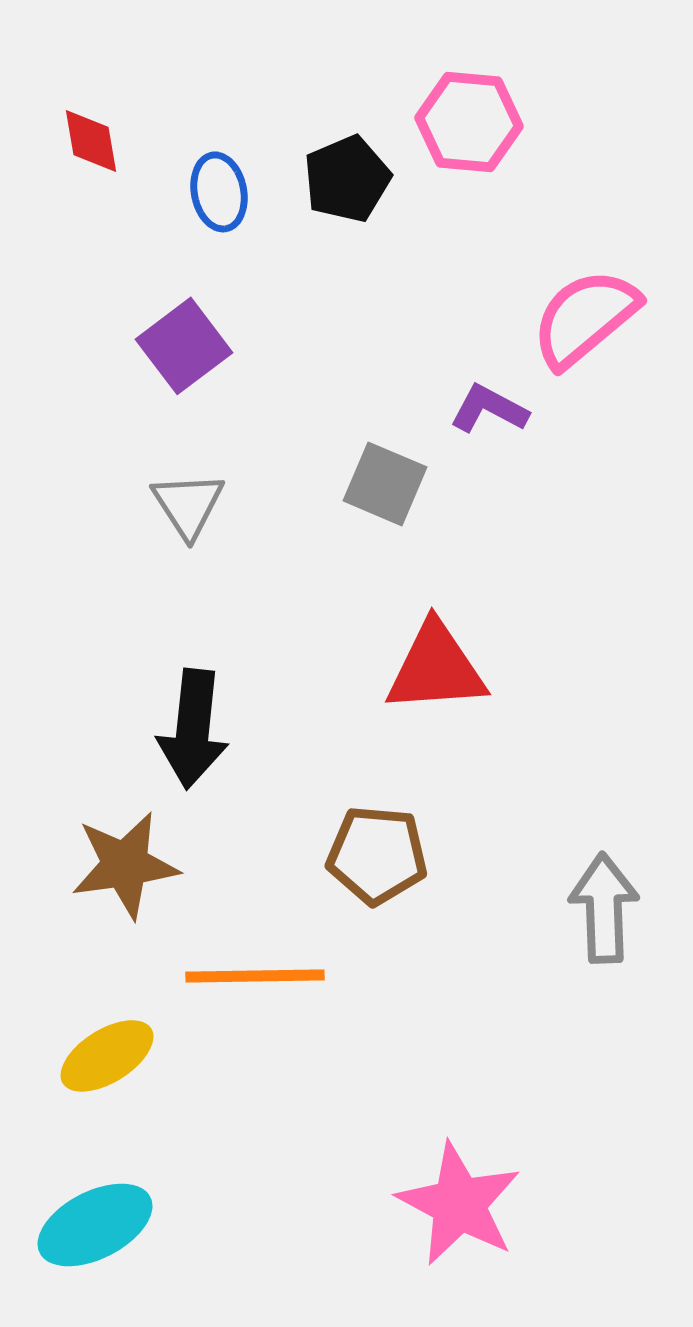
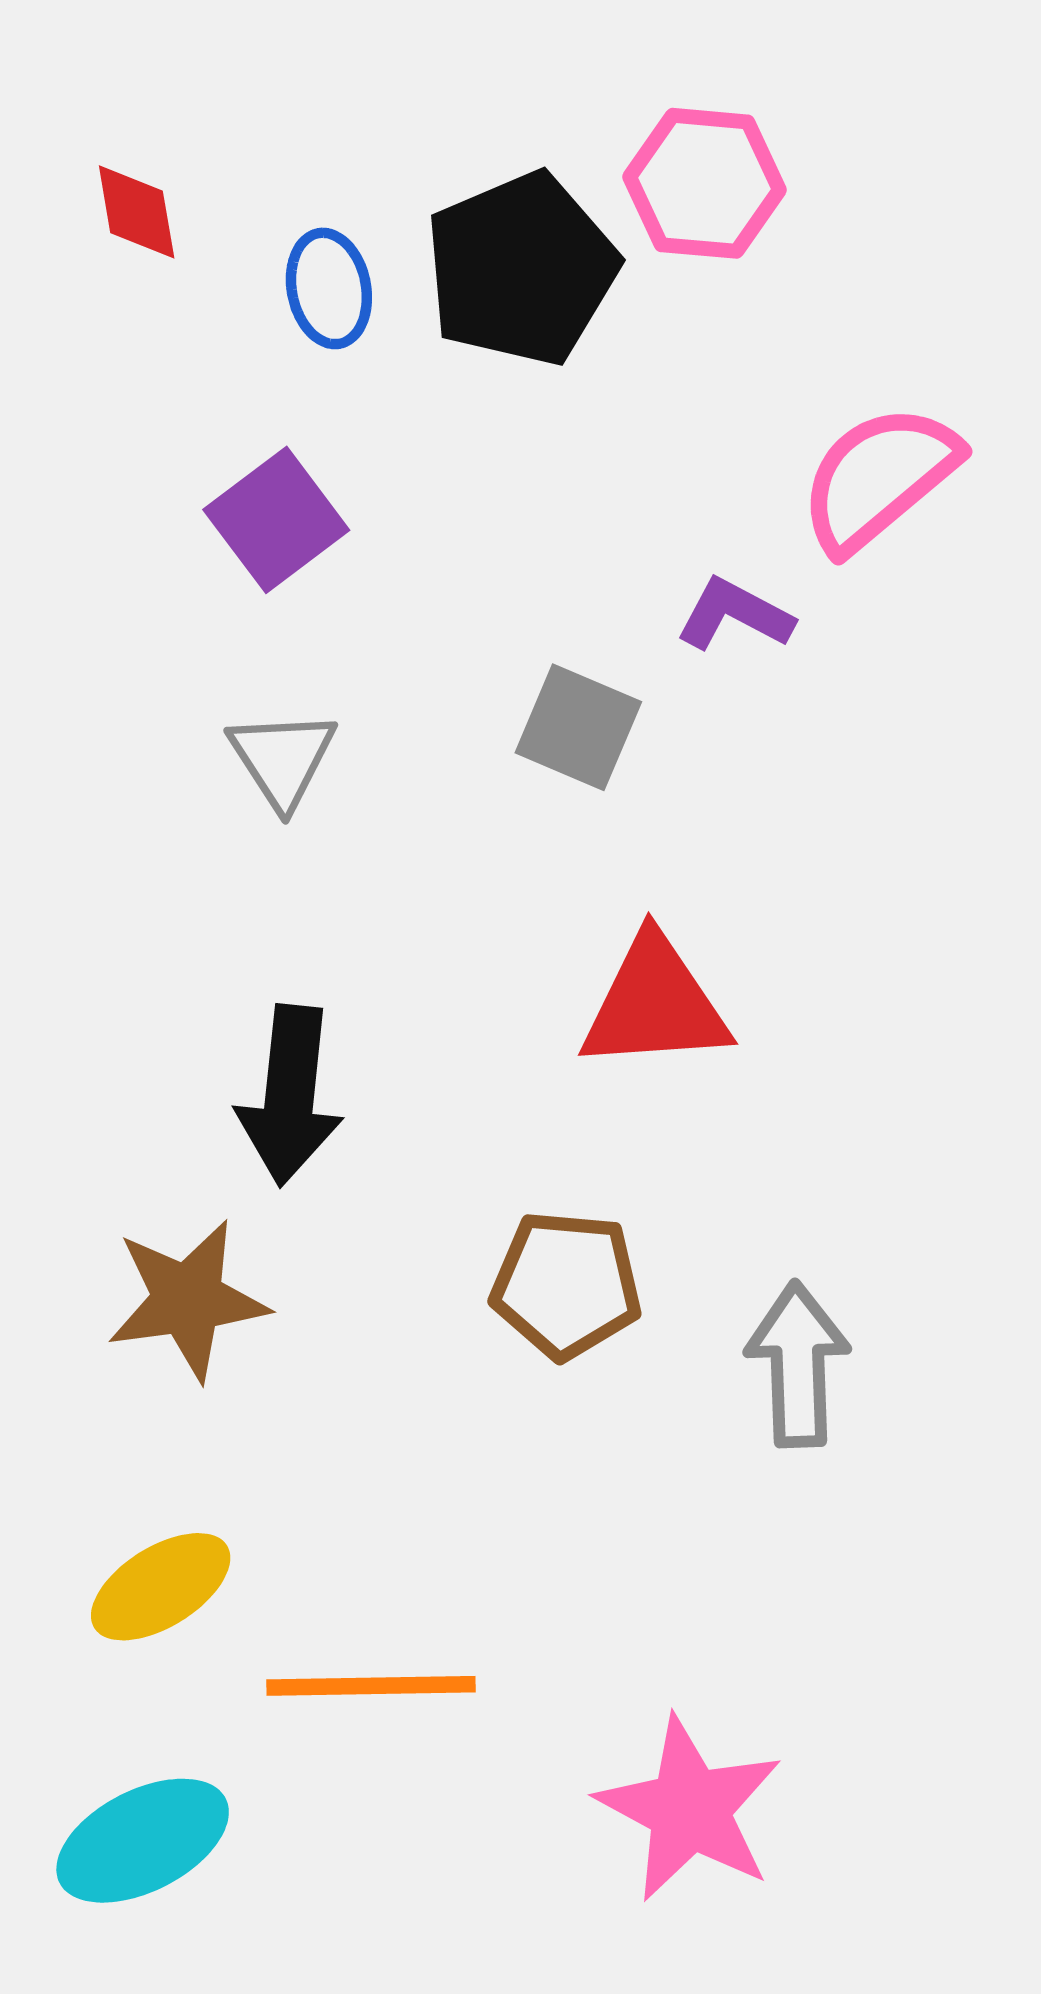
black pentagon: (347, 179) -> (521, 269), size x1.5
gray arrow: (604, 908) -> (798, 1364), moved
orange line: (255, 976) -> (371, 1686), moved

